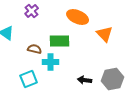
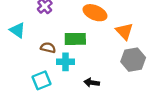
gray hexagon: (113, 79) -> (133, 60), moved
black arrow: (85, 80) -> (92, 83), moved

